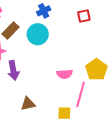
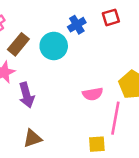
blue cross: (44, 11) -> (77, 25), moved
brown triangle: (28, 104) -> (32, 138), moved

